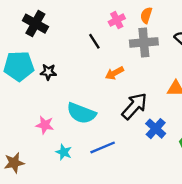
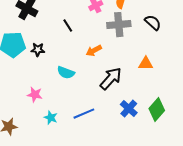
black line: (94, 41) -> (68, 26), moved
cyan semicircle: (81, 113) -> (66, 73), moved, size x0.7
blue cross: (156, 129) -> (129, 109), moved

